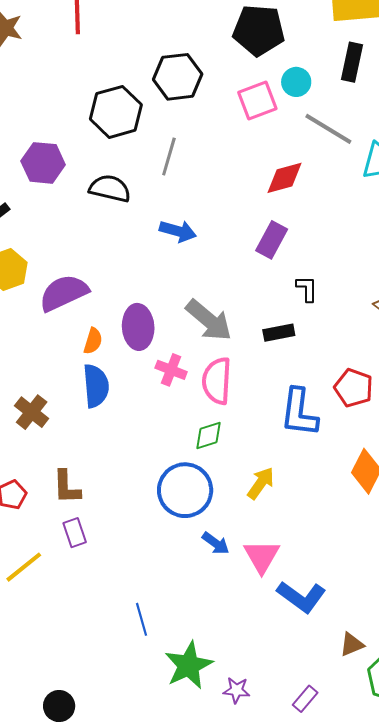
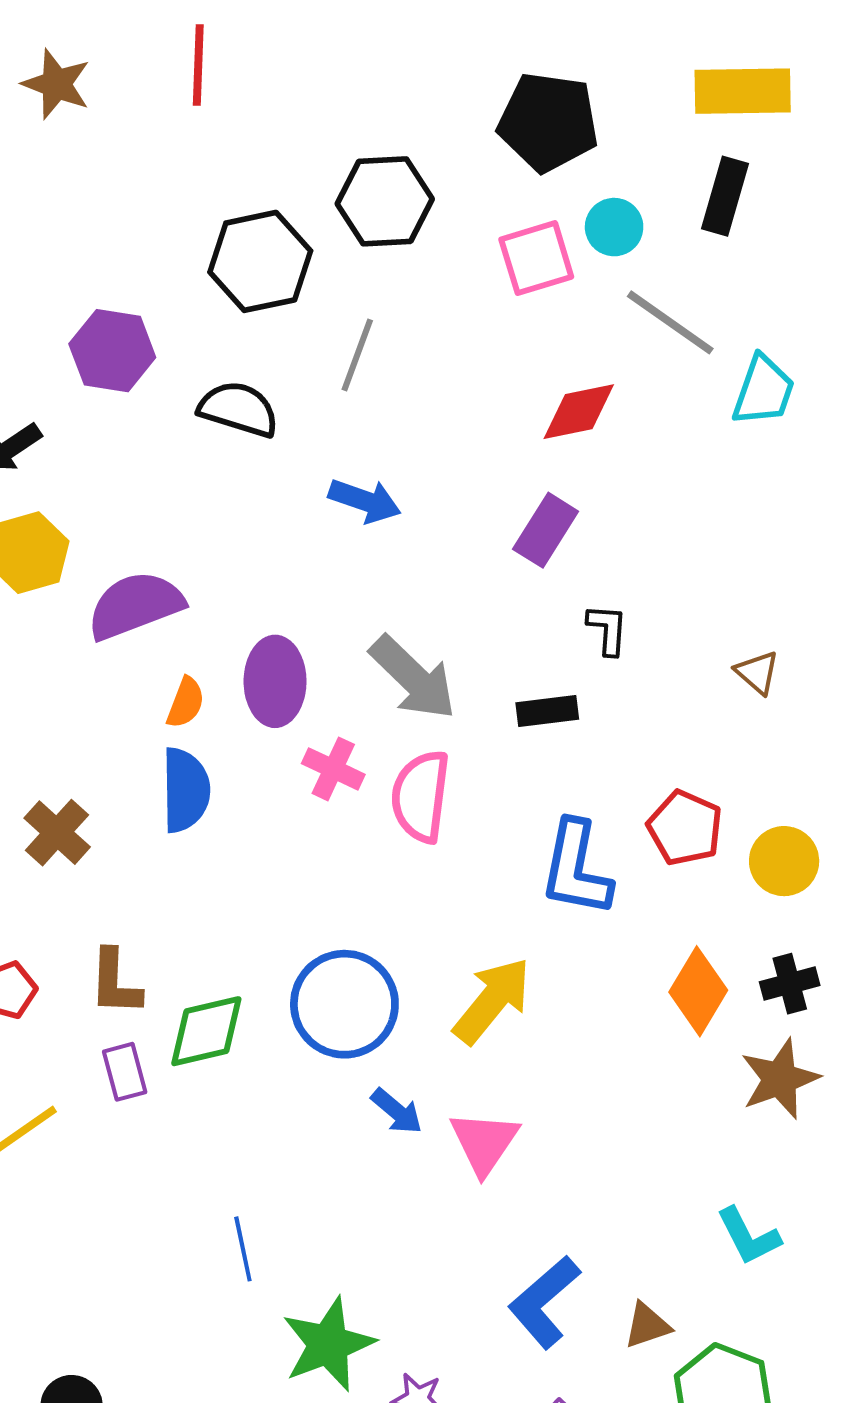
green diamond: (208, 436) -> (206, 1031), moved, size x1.4
yellow arrow: (261, 483) -> (492, 1001), size x1.4
blue L-shape: (301, 597) -> (544, 1302), moved, turned 99

